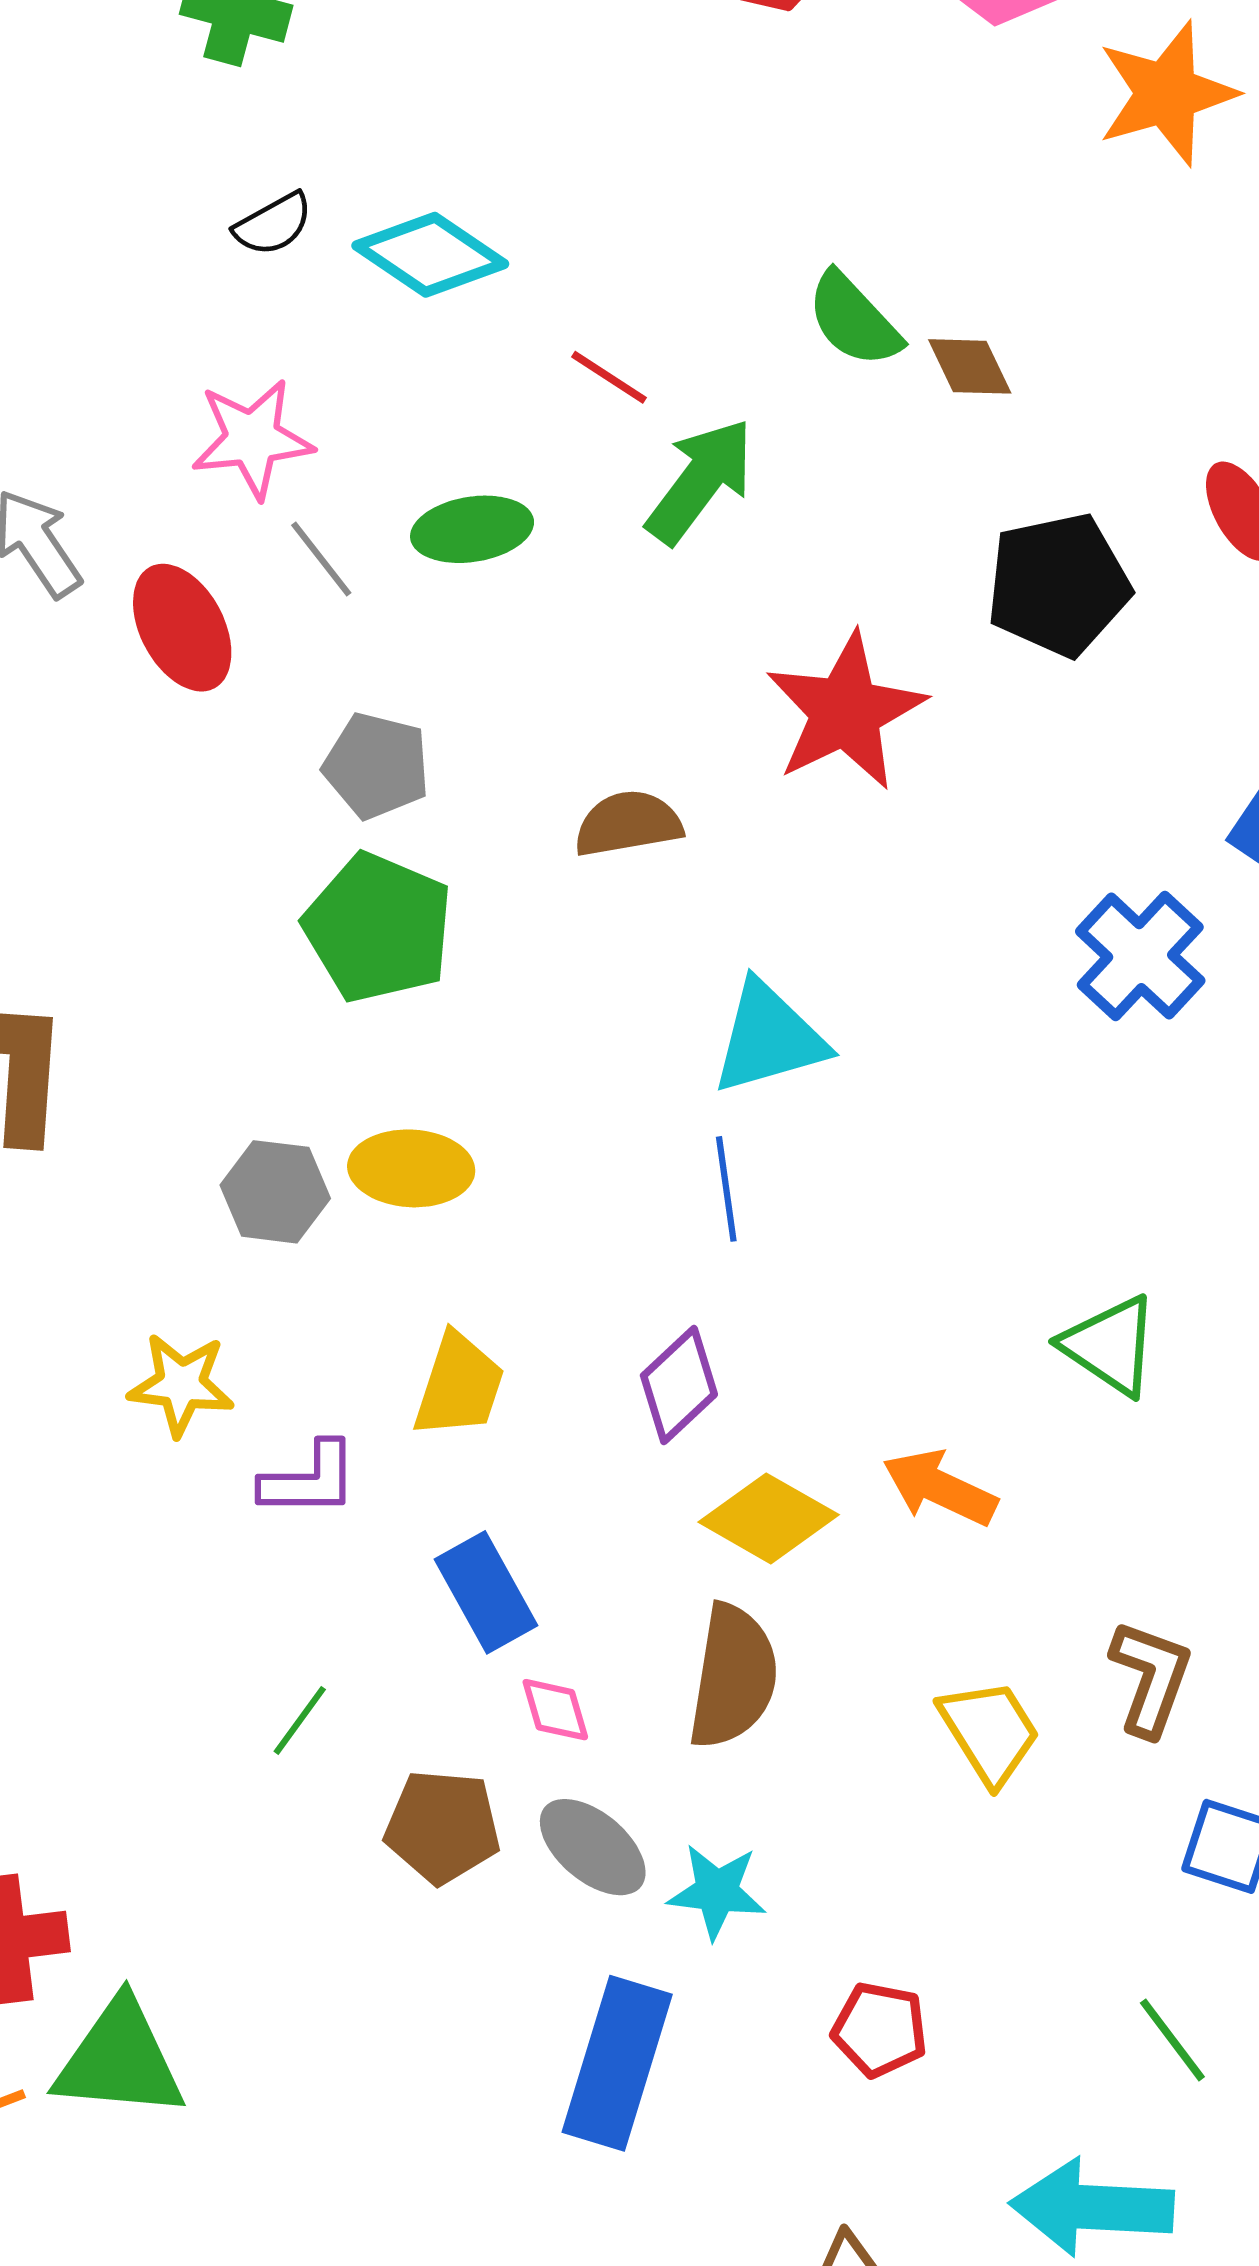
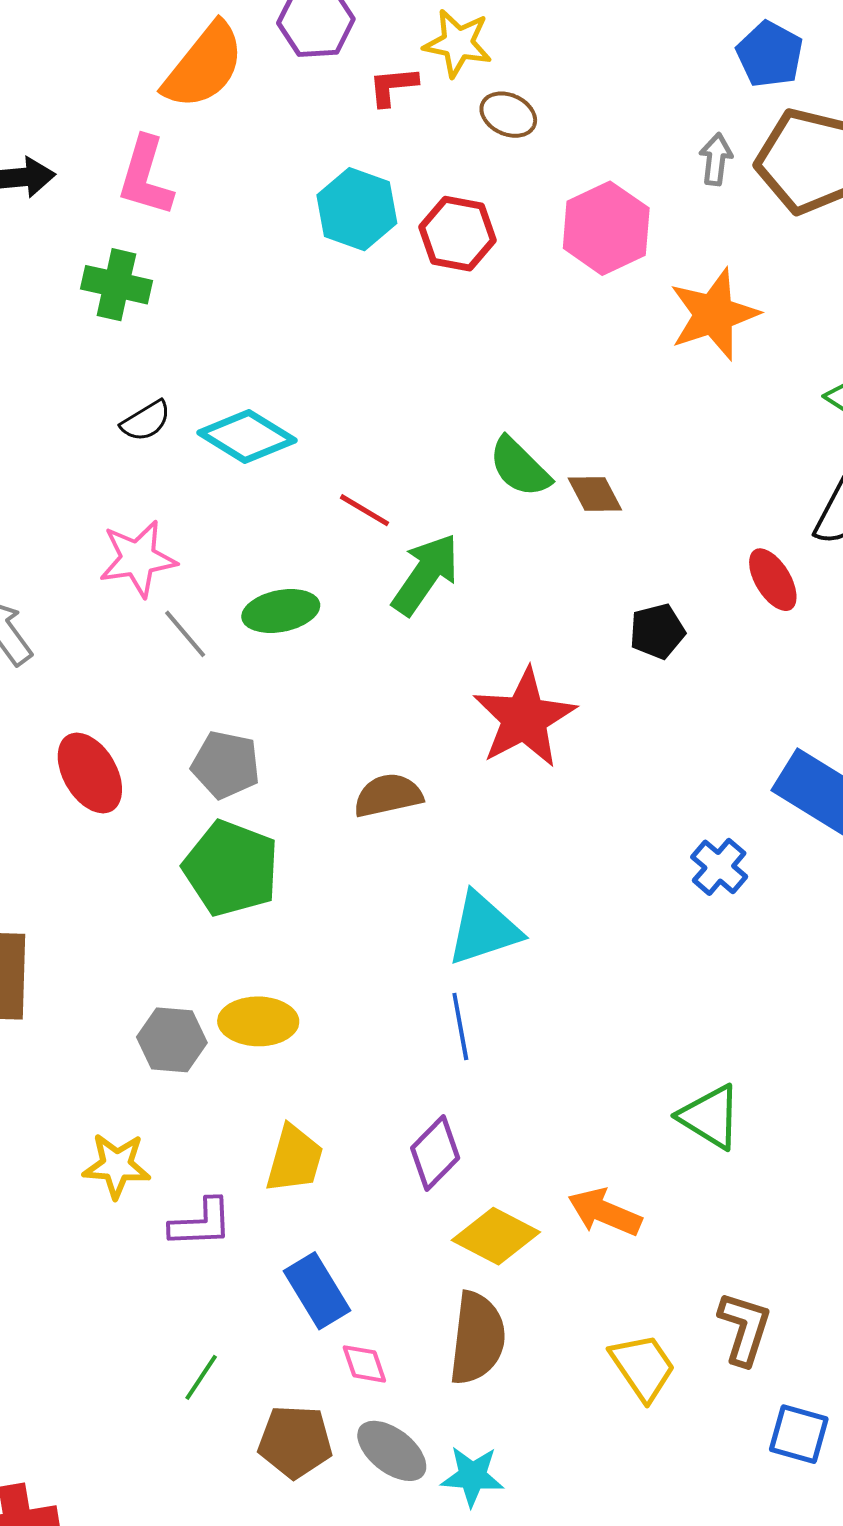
black pentagon: (1058, 585) -> (657, 631), size x0.6
red ellipse: (182, 628) -> (90, 773), moved
blue cross: (1140, 956) -> (719, 867), size x0.7

